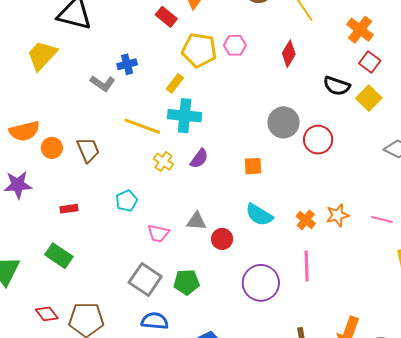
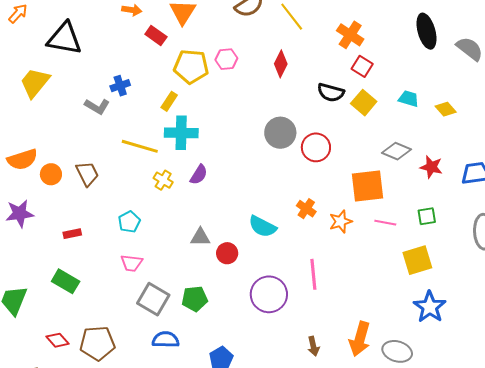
orange square: (253, 166) -> (367, 186), moved, size x1.8
orange cross: (306, 220) -> (306, 209), moved
pink trapezoid: (158, 233) -> (131, 263), moved

